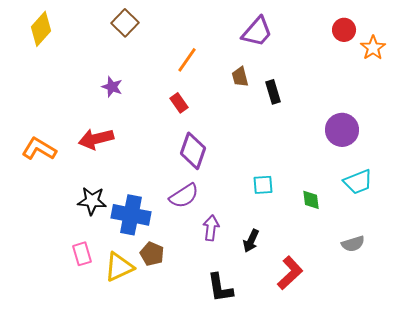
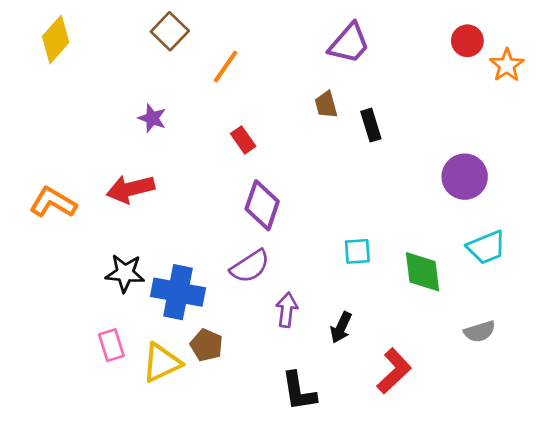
orange line: (187, 60) -> (226, 67), moved
green diamond: (311, 200) -> (423, 272), size x1.6

